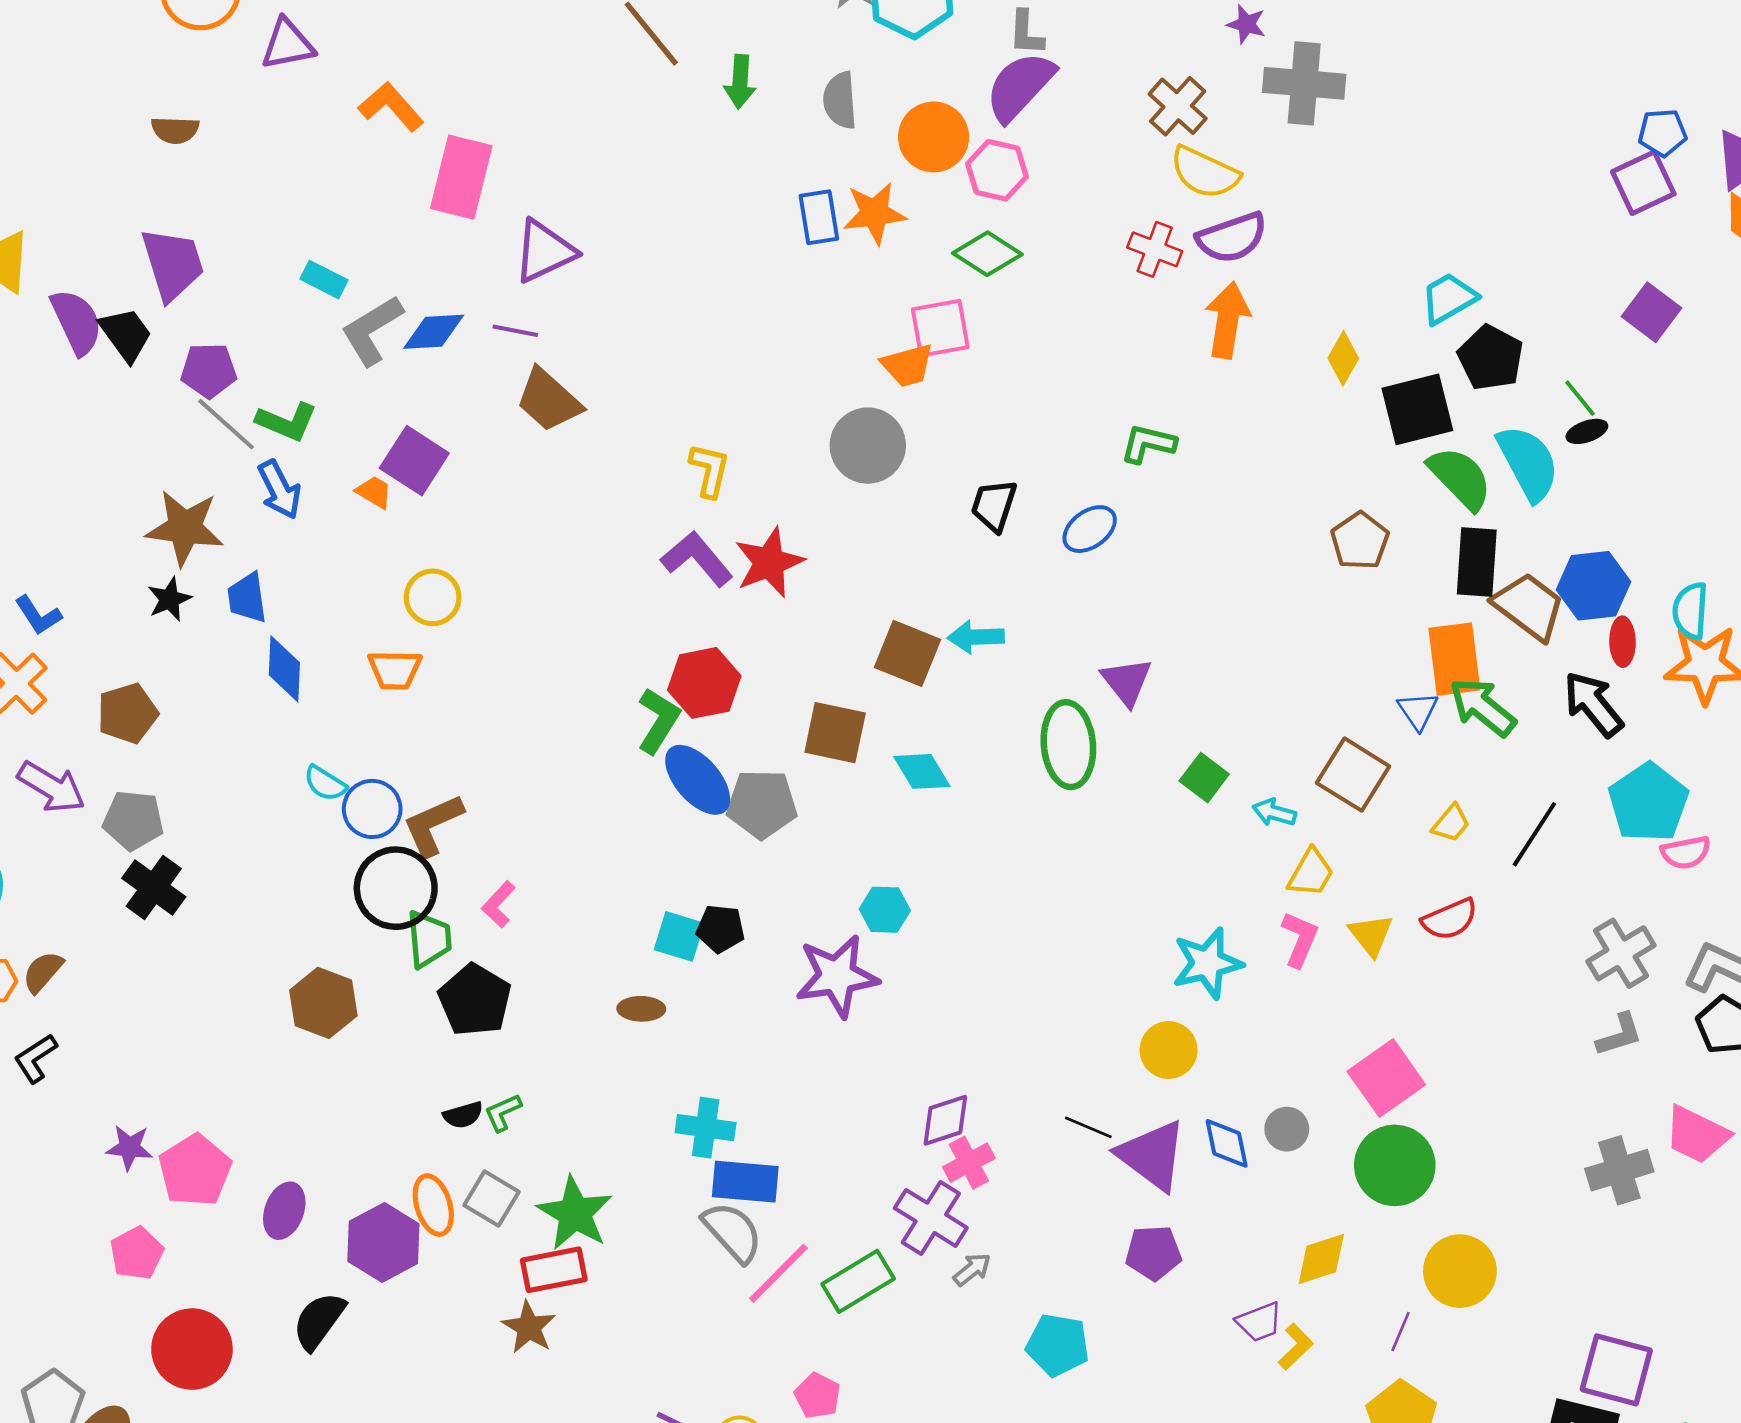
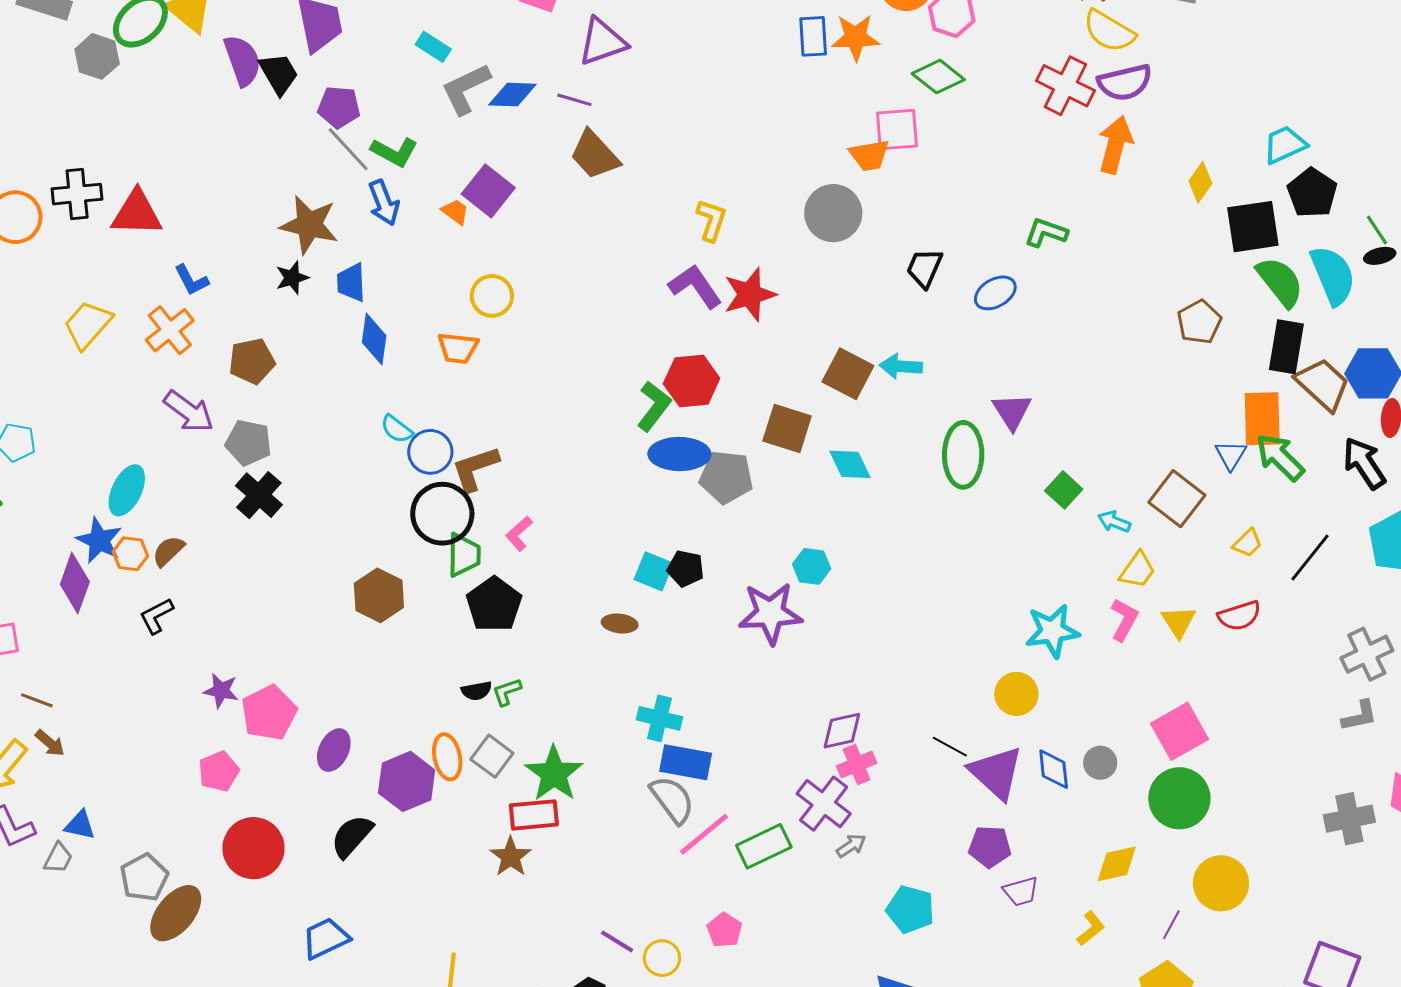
red cross: (1155, 249) -> (1065, 86), size x1.4
blue ellipse: (698, 780) -> (679, 454), turned -54
purple trapezoid: (1259, 1322) -> (1021, 891), moved

